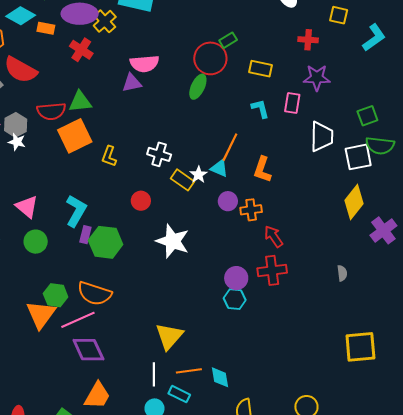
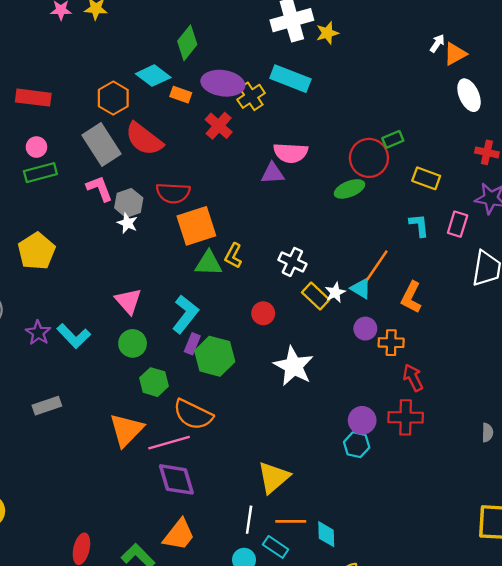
green ellipse: (198, 87) -> (349, 189), turned 35
green triangle: (80, 102) -> (208, 263), moved
green hexagon: (56, 295) -> (154, 382), moved

